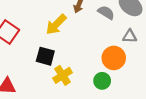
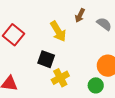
yellow arrow: (56, 24) -> (58, 31), turned -80

